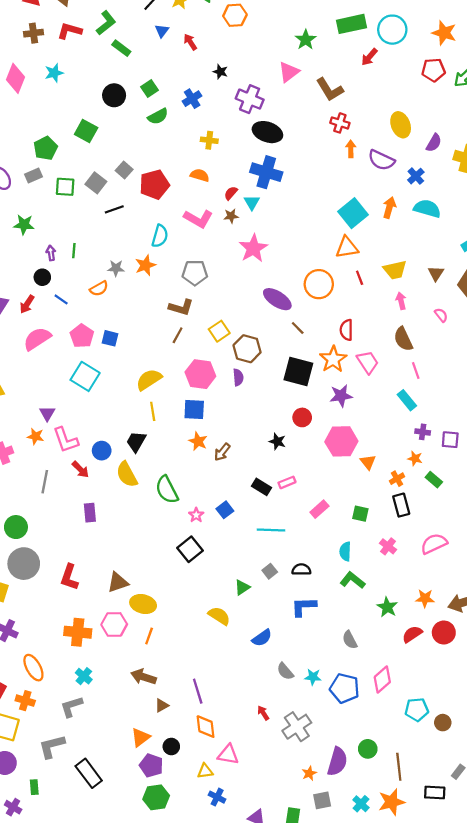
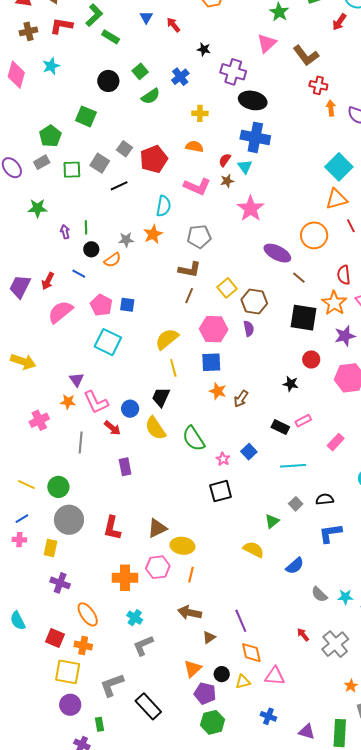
black circle: (42, 277) -> (91, 249), moved
black square: (190, 549) -> (221, 491), turned 30
gray L-shape: (71, 707) -> (143, 645), moved
yellow triangle: (205, 771) -> (243, 682), moved

